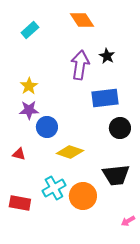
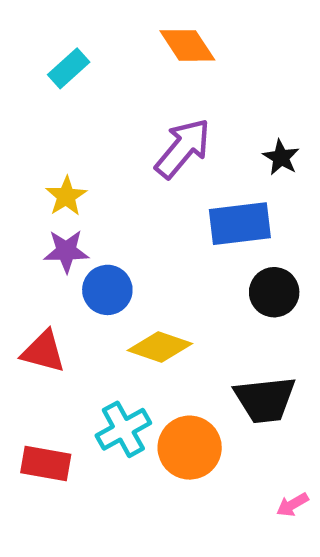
black star: (107, 56) -> (281, 157), moved
purple arrow: (80, 65) -> (183, 148), turned 32
red triangle: (19, 154) -> (43, 352), size x1.5

